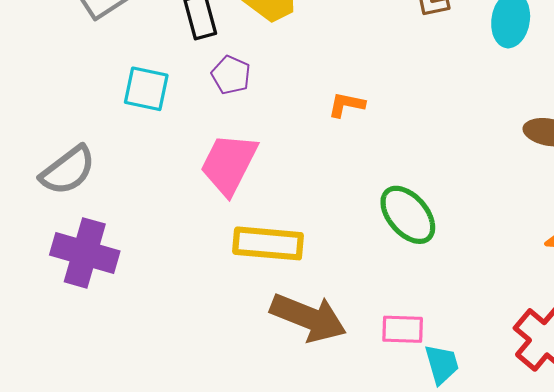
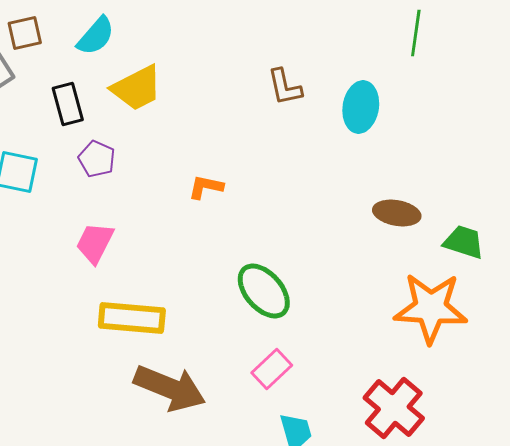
pink trapezoid: (229, 164) -> (95, 243), size x0.7
pink rectangle: (403, 329) -> (272, 369), moved, turned -45

